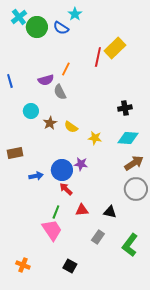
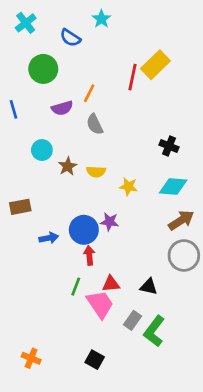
green circle: (37, 27) -> (43, 69), moved
blue semicircle: (61, 28) -> (70, 38), moved
gray semicircle: (60, 92) -> (95, 124), moved
black cross: (125, 108) -> (169, 146), turned 32
yellow semicircle: (71, 127) -> (96, 172), turned -32
red arrow: (66, 189) -> (89, 255), turned 40
pink trapezoid: (52, 230) -> (100, 304), moved
green L-shape: (130, 245) -> (154, 331), moved

